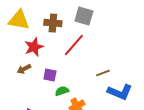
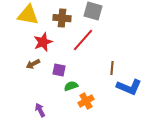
brown line: (103, 73) -> (112, 68), turned -64

